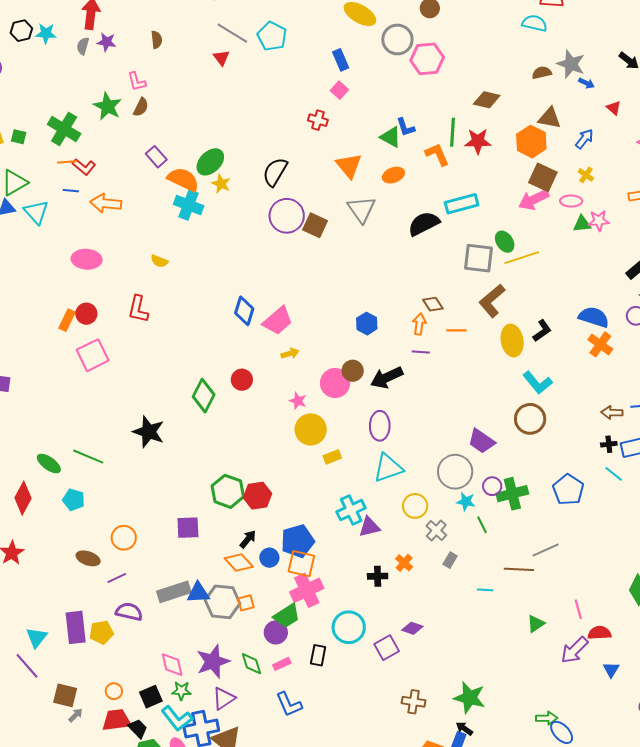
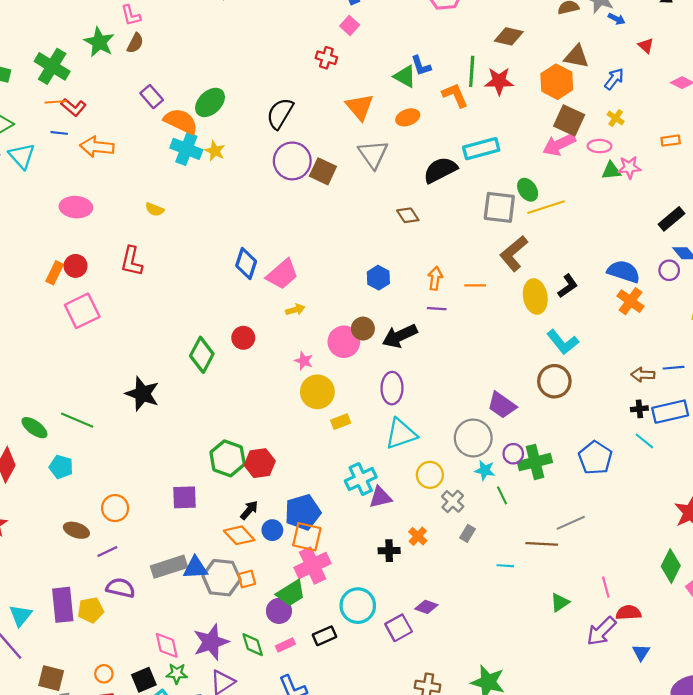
yellow star: (221, 184) -> (215, 151), moved
brown diamond: (433, 304) -> (408, 215), moved
black rectangle: (318, 655) -> (324, 636), turned 55

